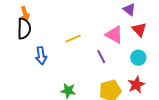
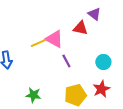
red triangle: (139, 30) -> (80, 28), moved, turned -35
pink triangle: (114, 35) -> (54, 39), moved

